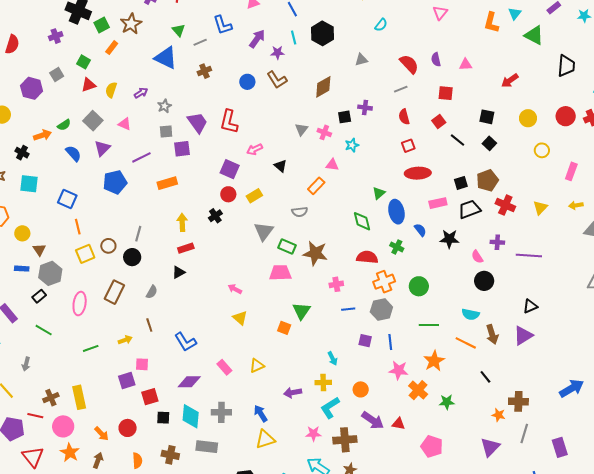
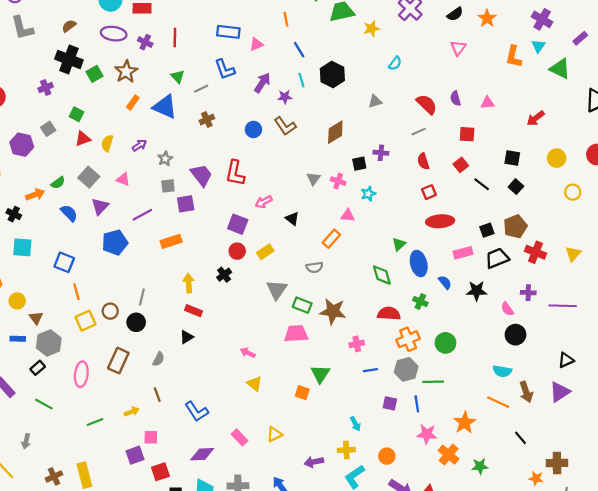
orange rectangle: (112, 48) -> (133, 103), moved
red rectangle: (186, 248) -> (194, 311), turned 42
green line: (429, 325) -> (433, 382), moved

